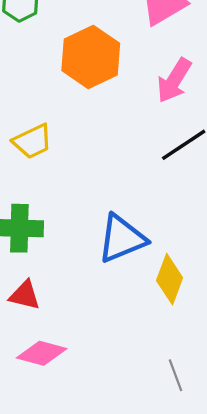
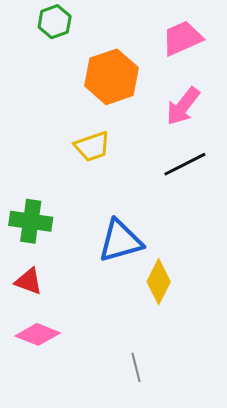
yellow trapezoid: (32, 141) -> (92, 146), moved
gray line: (175, 375) -> (136, 367), moved

